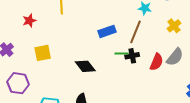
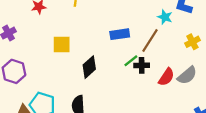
yellow square: (43, 53) -> (62, 44), moved
green line: (122, 53) -> (131, 61), turned -48
black diamond: (85, 66) -> (89, 67), turned 75

